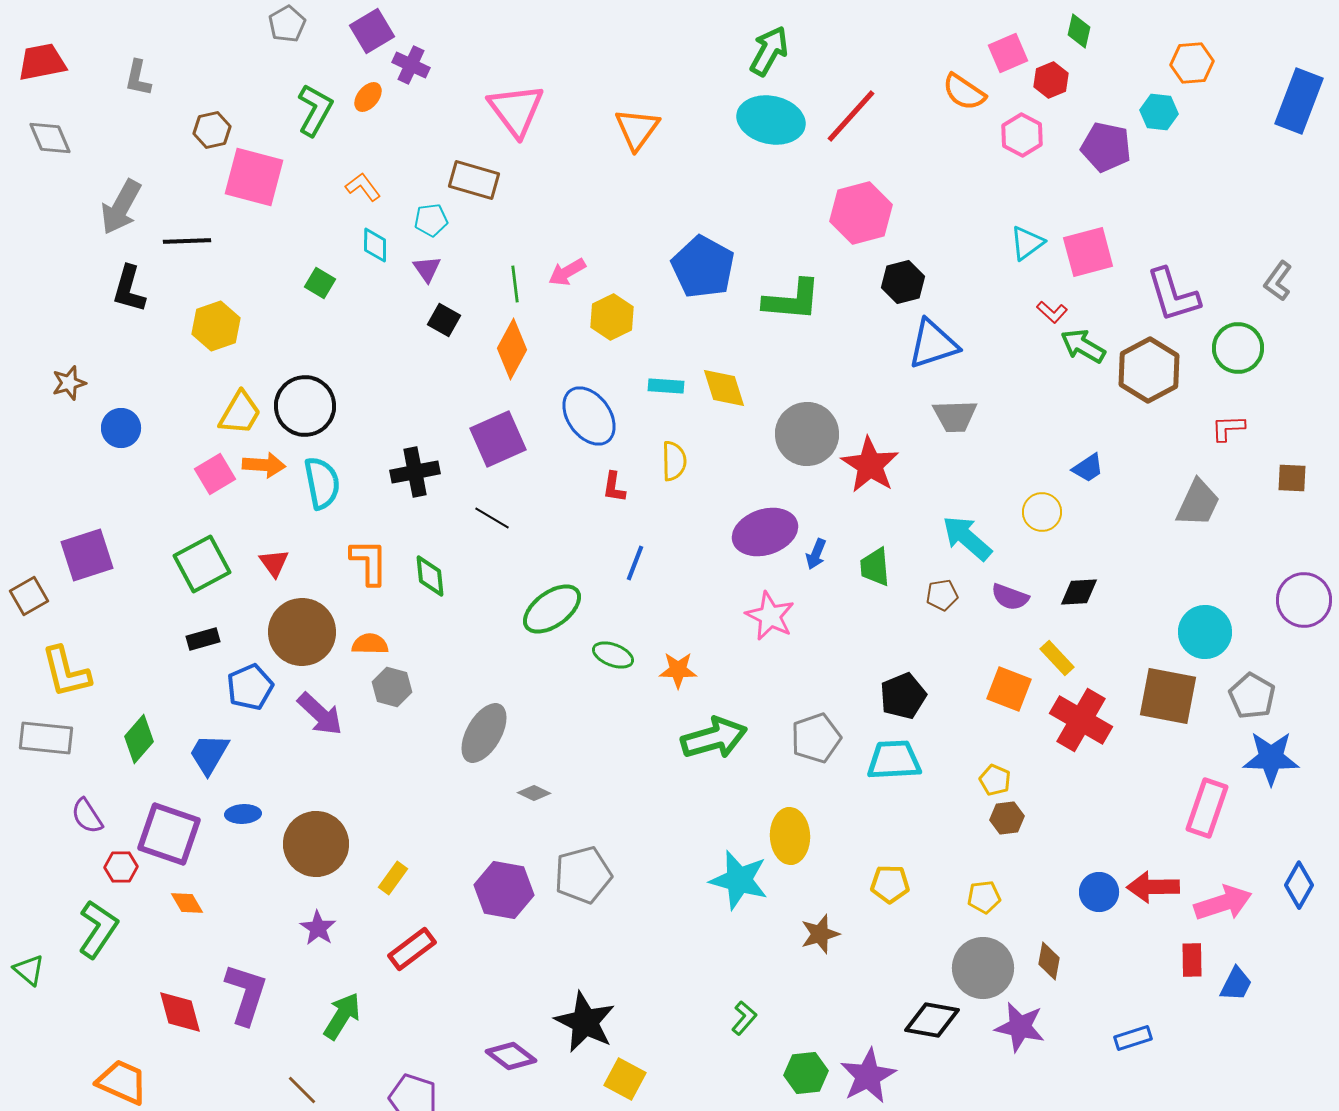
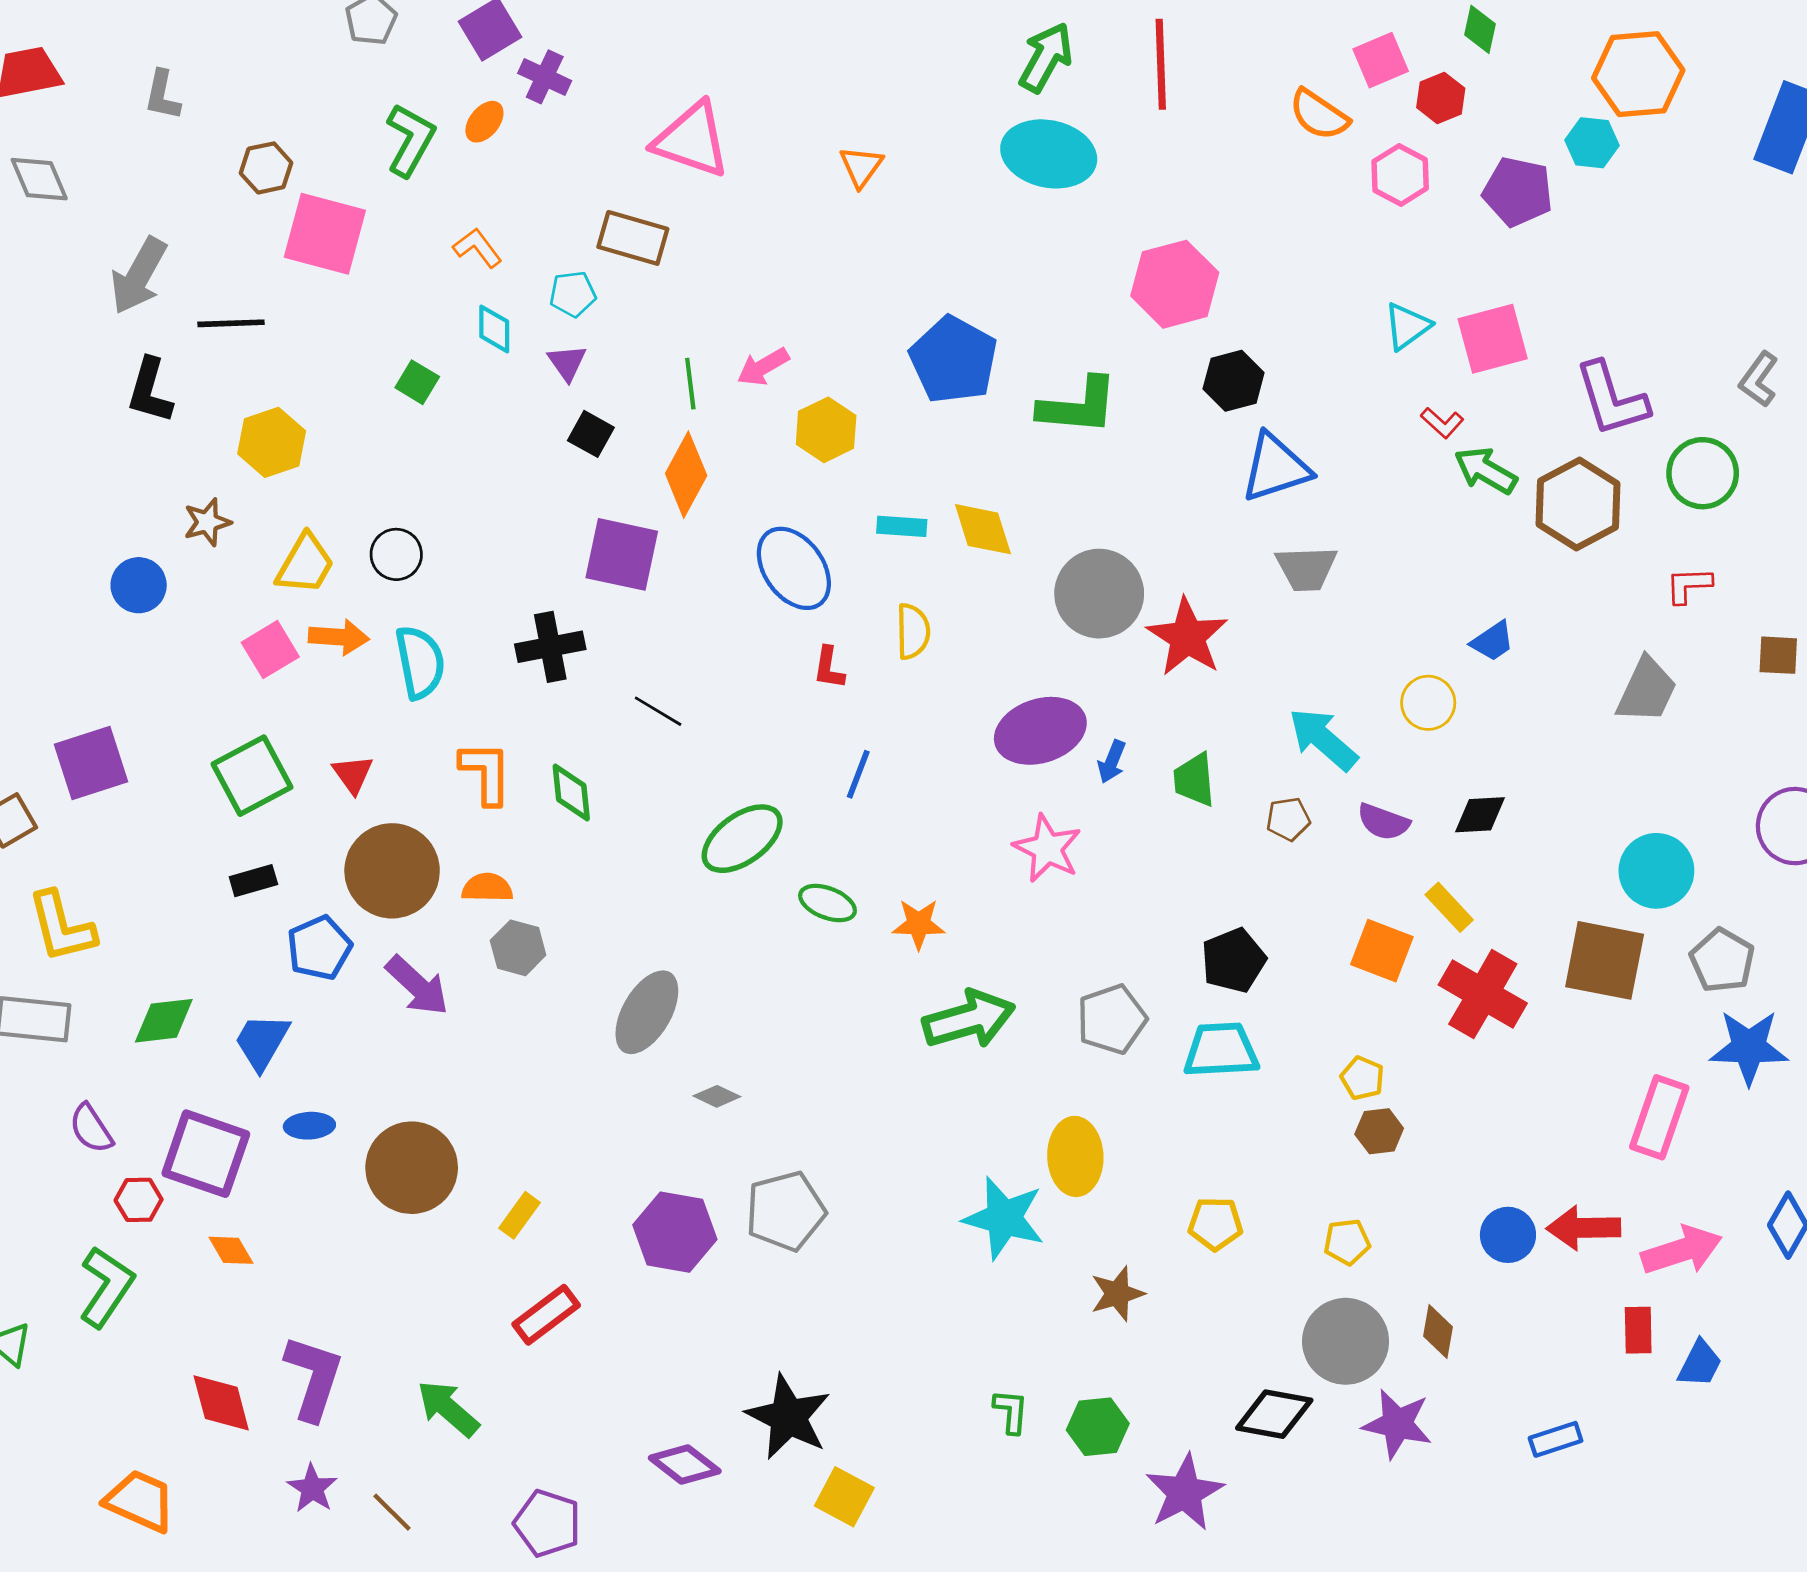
orange hexagon: (1192, 63) -> (1638, 74), size x1.5
pink triangle: (516, 110) -> (692, 140), turned -34
red line: (851, 116) -> (1161, 64), moved, turned -44
orange triangle: (637, 129) -> (861, 167), size x0.7
brown star: (69, 383) -> (207, 522), moved
black circle: (305, 406) -> (396, 554), size x0.6
purple square: (498, 439) -> (622, 554), moved, turned 36
green diamond: (139, 739) -> (164, 1021), turned 42
purple star: (318, 928) -> (312, 1488), moved
green arrow: (342, 1016) -> (448, 1409), turned -81
green L-shape: (744, 1018) -> (1011, 1411), turned -36
green hexagon: (806, 1073) -> (1098, 1427), moved

